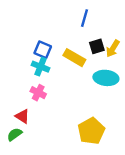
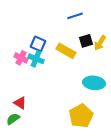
blue line: (85, 18) -> (75, 16), turned 56
cyan ellipse: (106, 78) -> (94, 83), moved
pink cross: (38, 93) -> (21, 58), moved

